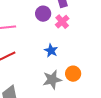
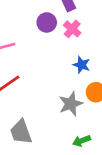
blue star: (51, 51) -> (81, 65), moved

